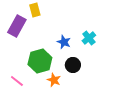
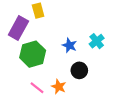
green hexagon: (40, 61) -> (33, 54), moved
pink line: (17, 81) -> (37, 88), moved

